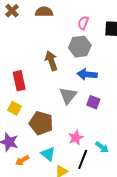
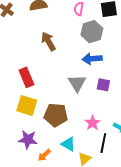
gray hexagon: (80, 47) -> (92, 32), moved
brown arrow: (51, 61) -> (48, 41), moved
yellow square: (14, 108) -> (27, 105), size x1.5

